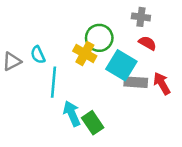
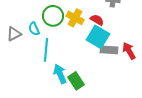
green circle: (99, 38) -> (53, 16), moved
red semicircle: (147, 43) -> (97, 20), moved
yellow cross: (85, 54) -> (75, 18), moved

